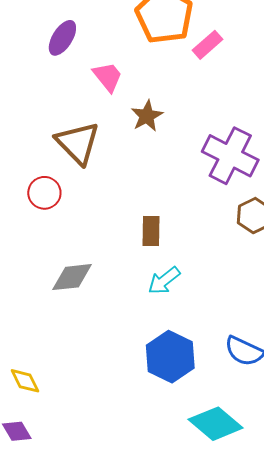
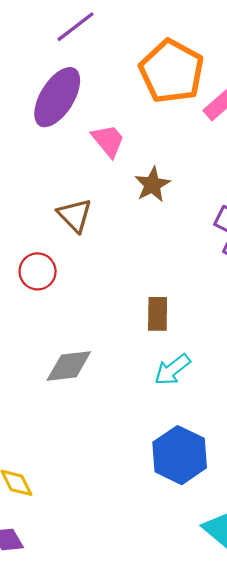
purple ellipse: (62, 38) -> (57, 97), size x1.5
brown triangle: (78, 143) -> (75, 215), size x0.7

